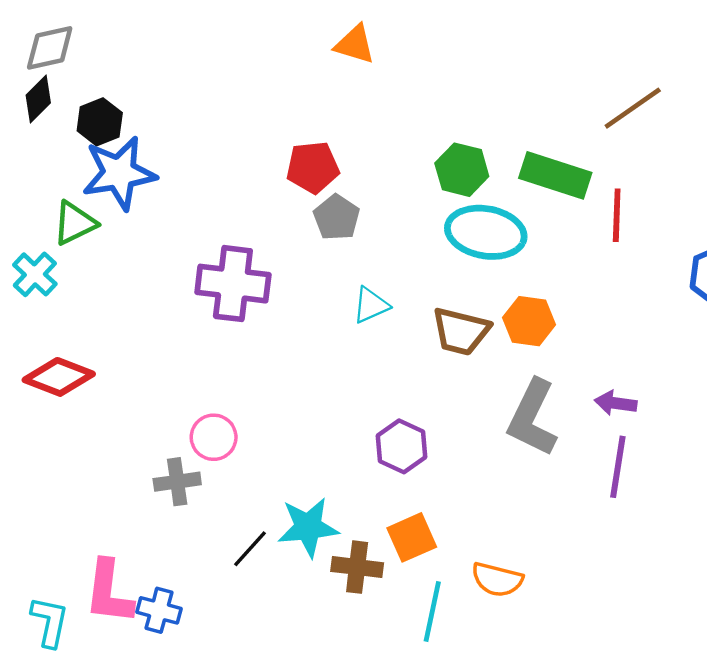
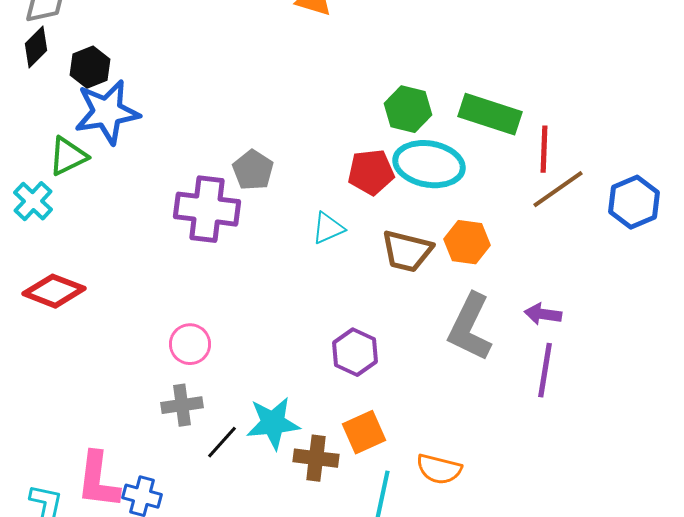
brown line: (633, 108) -> (558, 189), moved
red pentagon: (313, 167) -> (371, 172), moved
gray pentagon: (337, 217) -> (253, 170), moved
gray cross: (177, 482) -> (182, 405), moved

